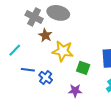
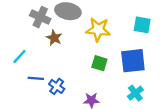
yellow star: (63, 51) -> (98, 30), moved
green square: (83, 68) -> (99, 63), moved

